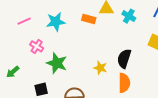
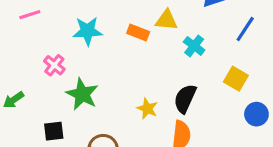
cyan cross: (129, 16) -> (194, 46), moved
pink line: (24, 21) -> (30, 15), moved

